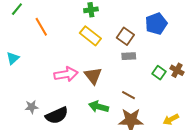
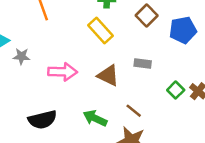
brown square: (125, 36) -> (147, 16), moved
brown triangle: (93, 76) -> (108, 75), moved, turned -36
gray star: (32, 107) -> (21, 56), moved

